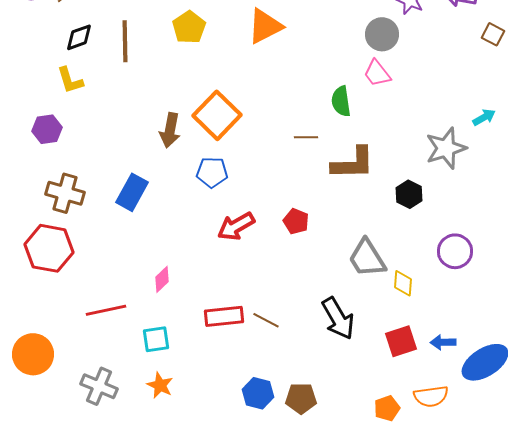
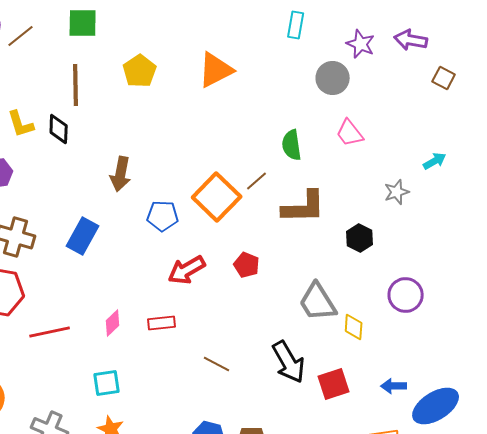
black diamond: (79, 37) -> (59, 129), moved, turned -68
pink trapezoid: (377, 73) -> (350, 133), moved
orange square: (217, 115) -> (217, 197), moved
brown line: (306, 137) -> (257, 181), turned -40
gray star: (446, 148) -> (397, 192), size x0.6
red line: (106, 310) -> (50, 332), moved
red rectangle: (224, 316) -> (162, 323), moved, size x0.7
red square: (401, 341) -> (334, 384), moved

